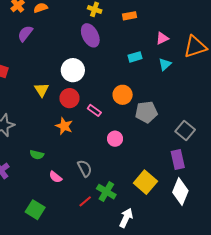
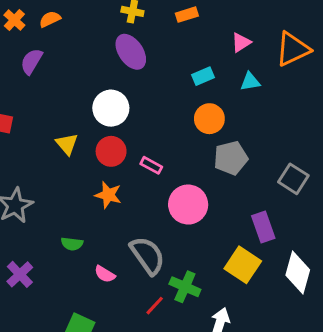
cyan triangle: (165, 64) -> (250, 82), turned 40
orange circle: (123, 95) -> (209, 119), moved
pink circle: (115, 139) -> (188, 205), size x1.6
purple rectangle: (178, 159) -> (263, 227), moved
gray semicircle: (85, 168) -> (147, 255), size x1.5

